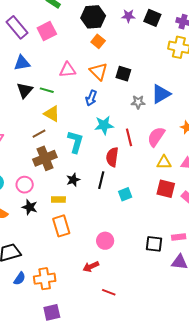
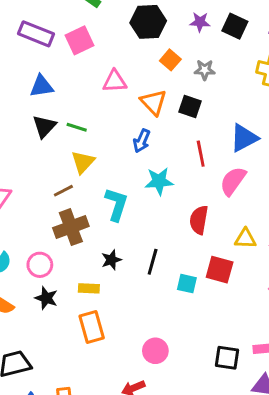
purple rectangle: (17, 27) -> (36, 34), turned -30
orange square: (98, 41) -> (170, 60), moved
pink triangle: (68, 70) -> (115, 81), moved
gray star: (138, 102) -> (205, 70), moved
yellow triangle: (52, 114) -> (83, 162), turned 42
red line: (129, 137) -> (201, 154), moved
pink semicircle: (156, 137) -> (233, 181), moved
red semicircle: (112, 157) -> (199, 220), moved
red square: (166, 189) -> (220, 270), moved
cyan square: (125, 194) -> (187, 284), turned 32

